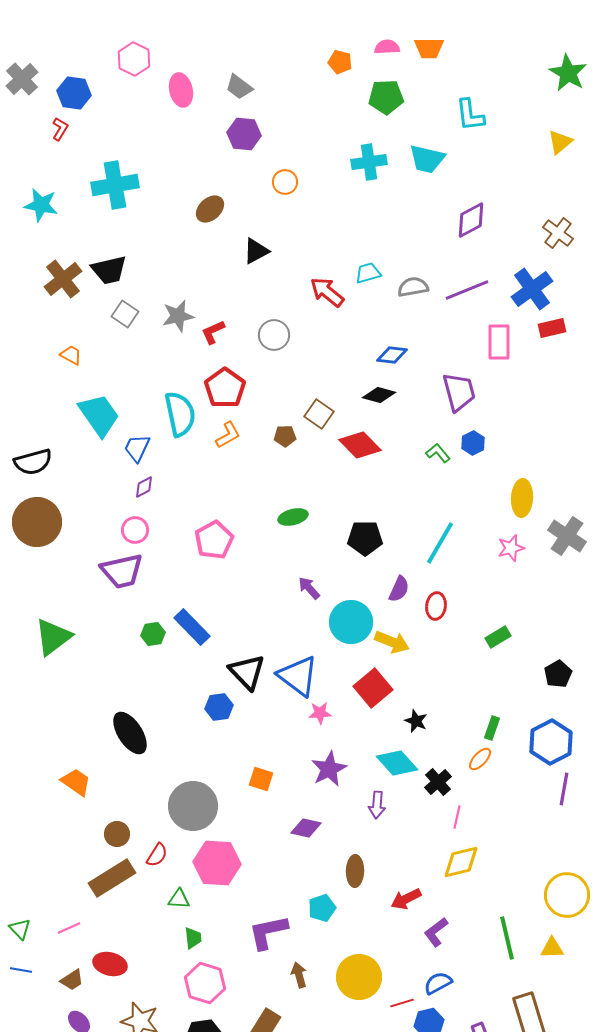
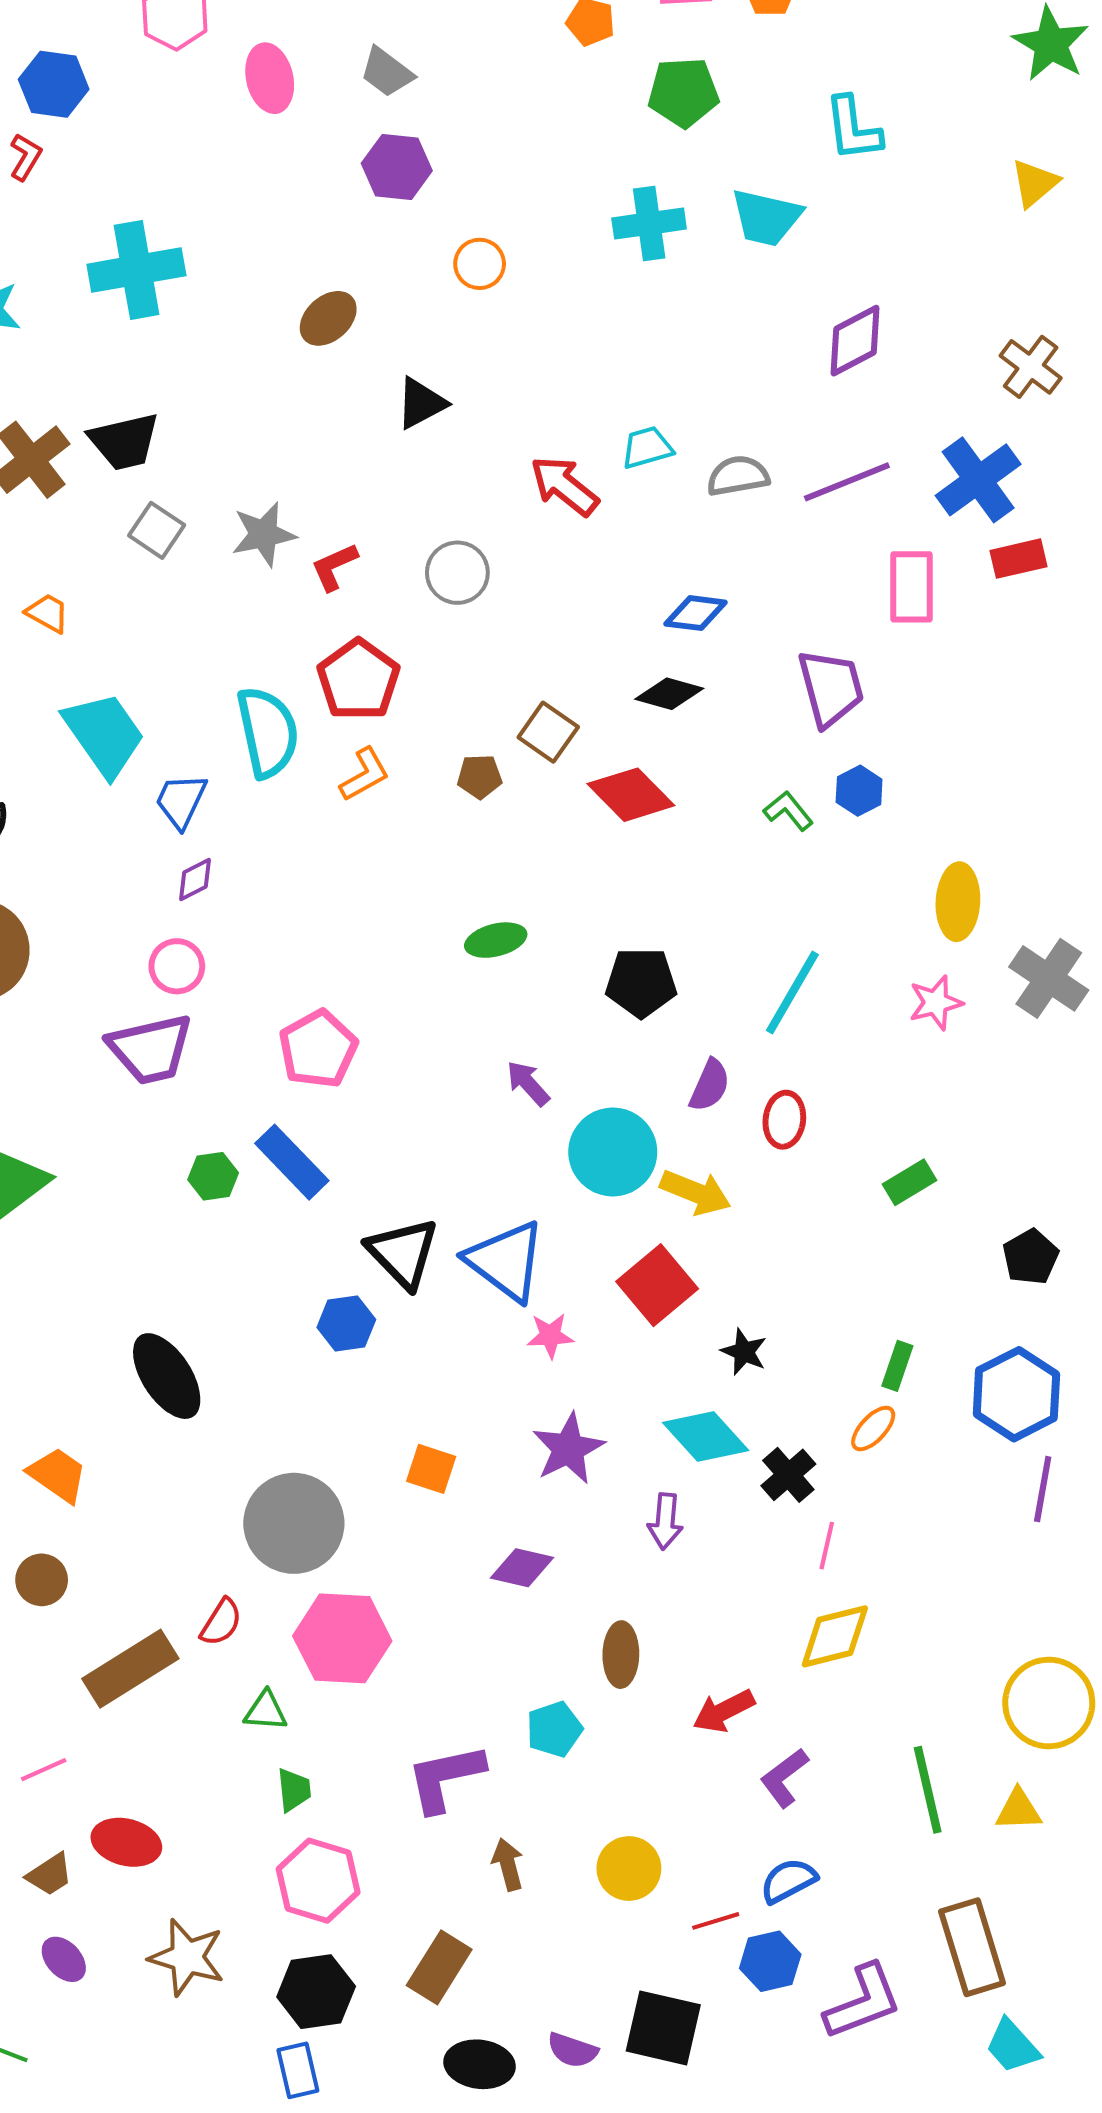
pink pentagon: (214, 540) -> (318, 1049), moved
brown circle: (117, 834) -> (42, 1580), moved
yellow circle: (359, 977) -> (629, 1869), size x0.7

